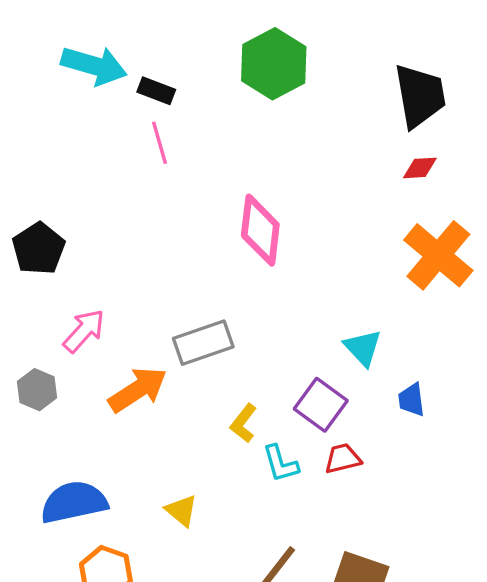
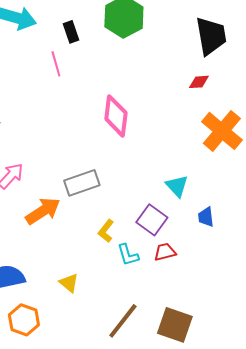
black rectangle: (156, 91) -> (71, 32), moved, turned 50
red diamond: (420, 168) -> (199, 82), moved

